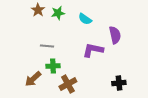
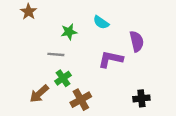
brown star: (38, 10) -> (29, 12), moved
green star: (58, 13) -> (69, 32), moved
green cross: (53, 66) -> (63, 78), turned -32

